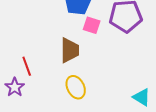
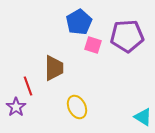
brown trapezoid: (70, 50) -> (54, 68), moved

